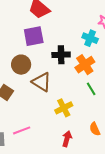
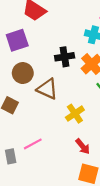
purple square: (34, 36) -> (17, 40), moved
red arrow: (67, 139) -> (83, 146), turned 133

